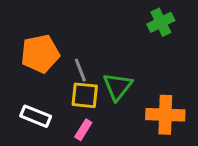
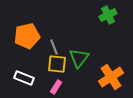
orange cross: (165, 115) -> (111, 77), turned -35

